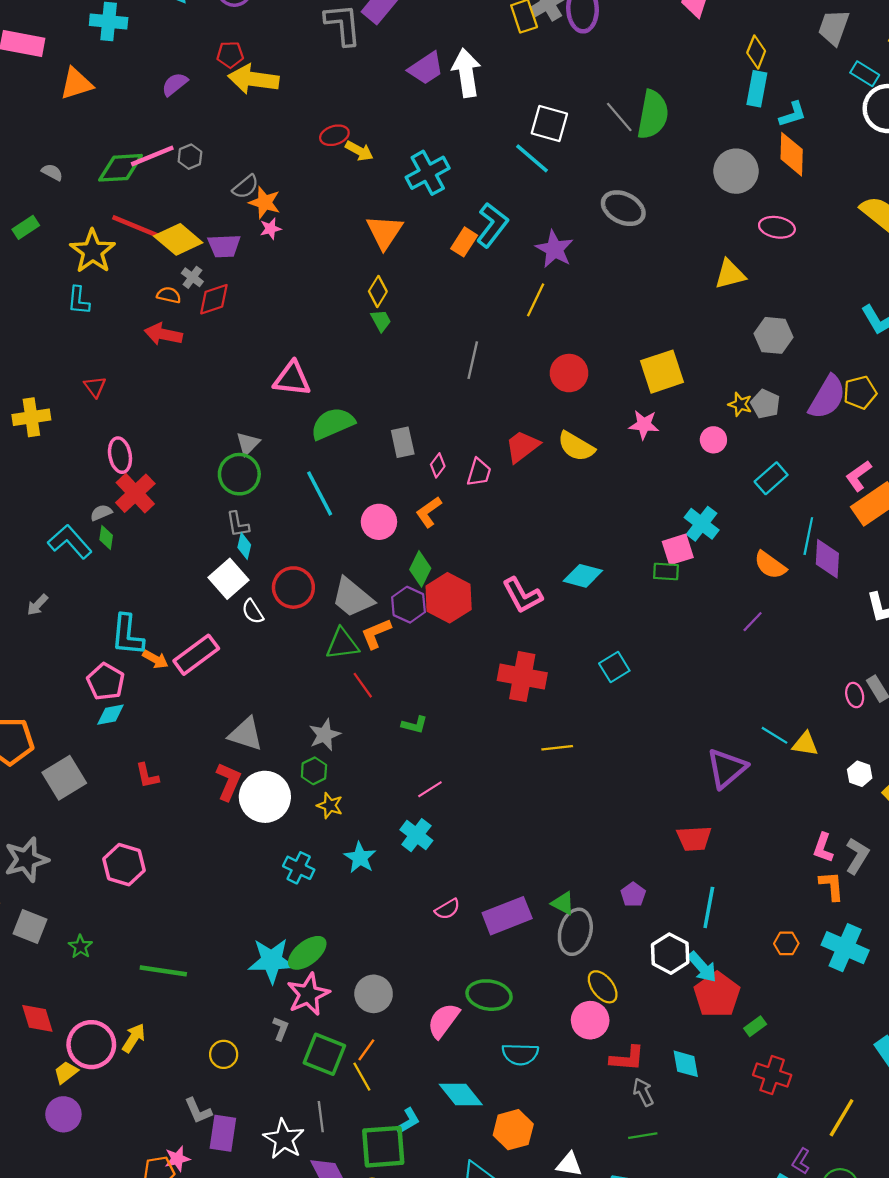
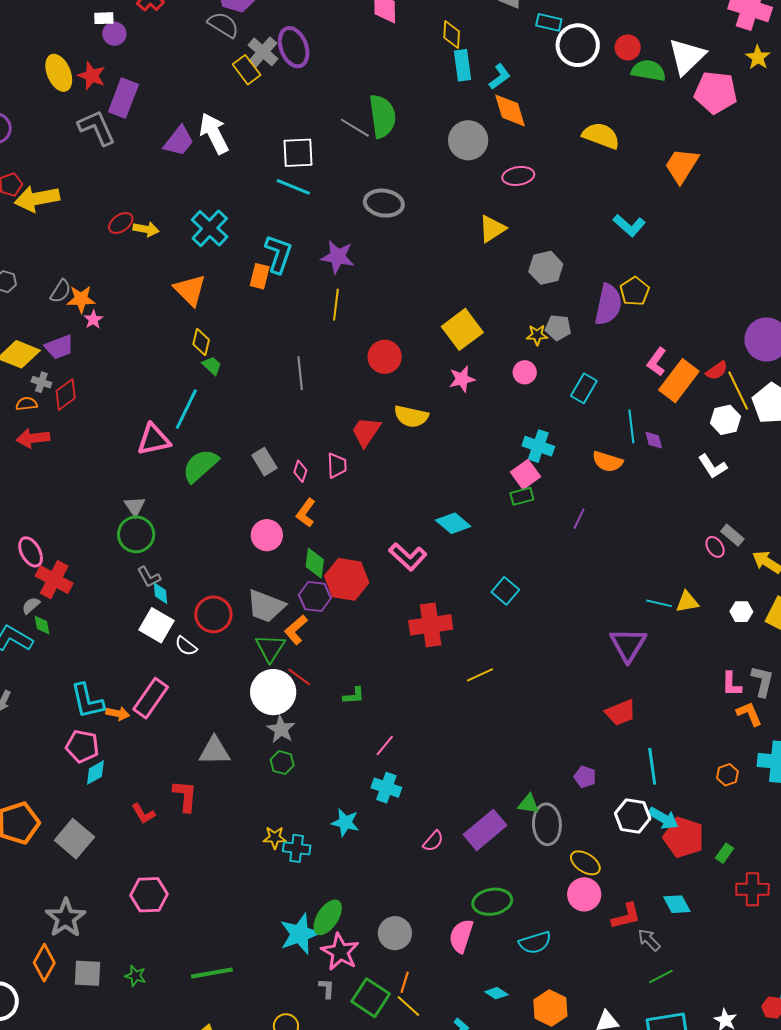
cyan line: (320, 493) -> (186, 409), moved, turned 72
purple diamond: (827, 559) -> (654, 440), size x0.6
cyan diamond: (583, 576) -> (453, 523), turned 44
purple line: (753, 622) -> (579, 519), moved
green triangle: (342, 644) -> (270, 648), turned -32
red L-shape: (229, 782) -> (185, 796), moved
white circle: (265, 797) -> (273, 692), moved
yellow star: (330, 806) -> (275, 838), moved
green square: (324, 1054) -> (371, 998), turned 30
cyan diamond: (461, 1094) -> (496, 993), size x0.6

